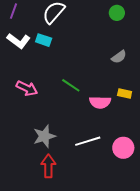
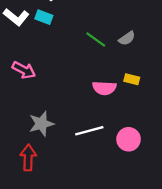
green line: (71, 85) -> (96, 40), moved
red arrow: (48, 166) -> (28, 158), moved

